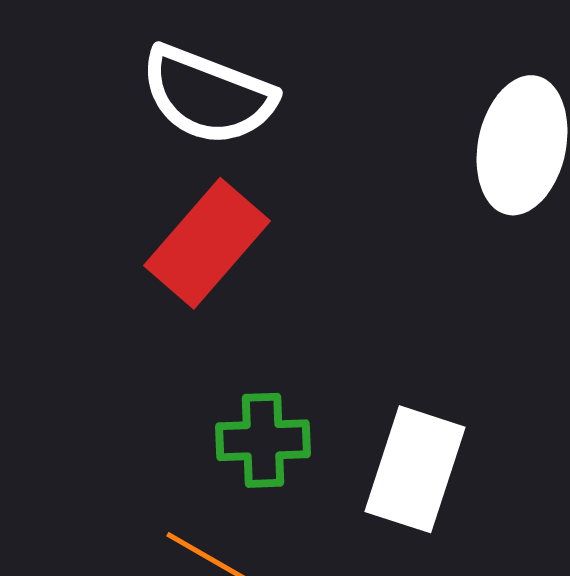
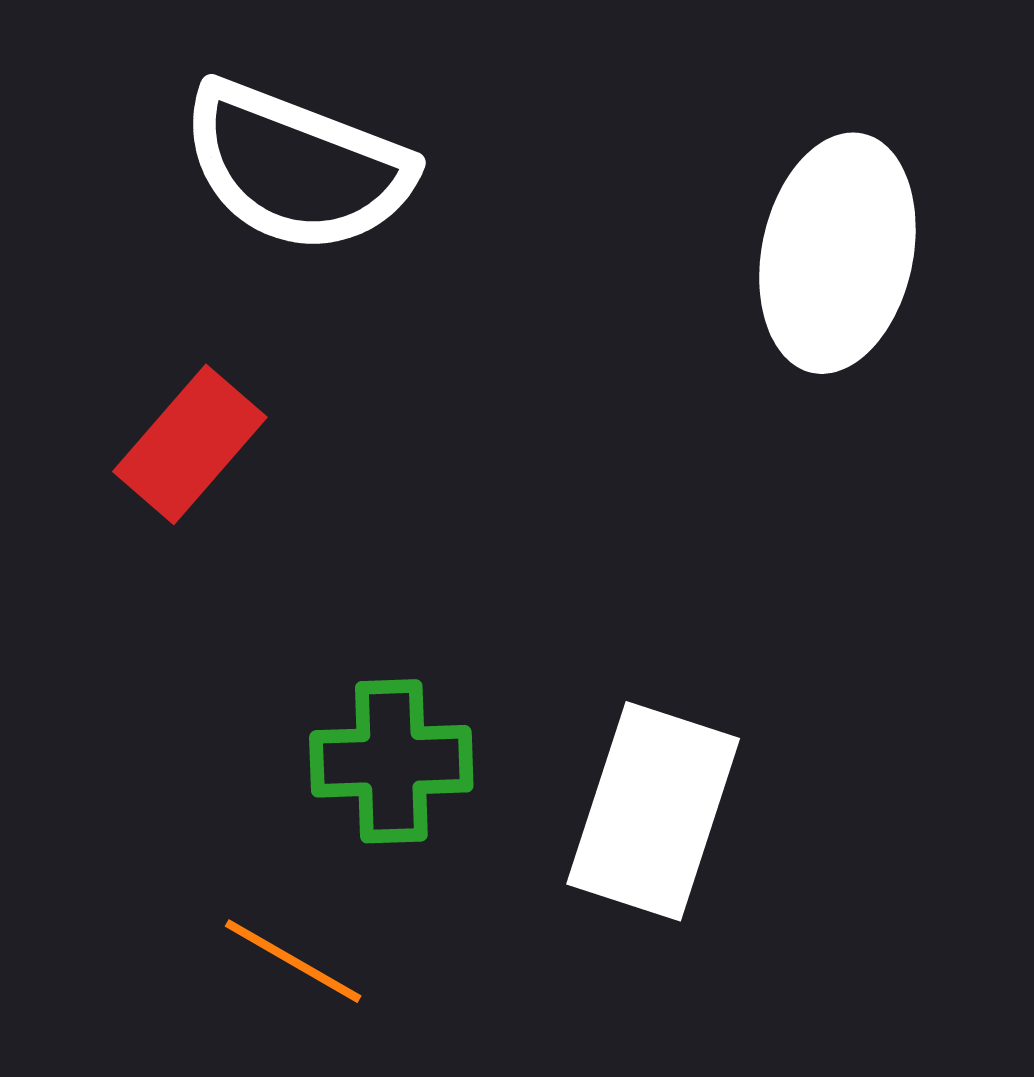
red rectangle: (207, 243) -> (190, 444), moved, size x0.7

